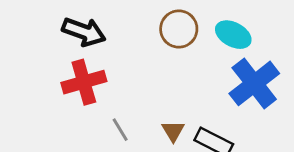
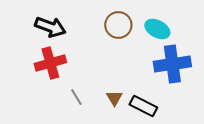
blue cross: (254, 83) -> (172, 64), turned 30

